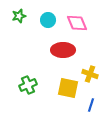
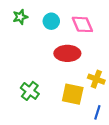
green cross: (28, 85) -> (30, 91), turned -30

